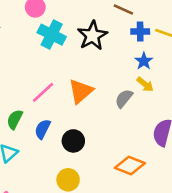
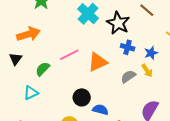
blue cross: (140, 32) -> (128, 47), moved
black star: (92, 36) -> (118, 23), turned -30
blue semicircle: (43, 129) -> (100, 110), moved, turned 63

